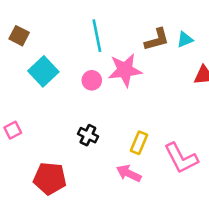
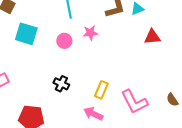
pink star: (125, 70) -> (90, 33), size x0.6
cyan square: (43, 71) -> (26, 34), turned -30

